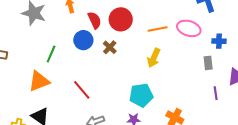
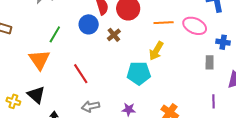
orange triangle: (39, 81) -> (39, 60), turned -50
purple line: (216, 93) -> (213, 101), moved
cyan pentagon: (141, 95) -> (139, 73), moved

